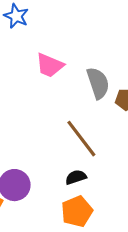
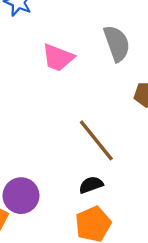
gray semicircle: (98, 83) -> (117, 43), moved

